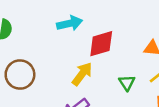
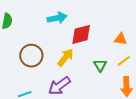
brown circle: (20, 75) -> (31, 56), moved

